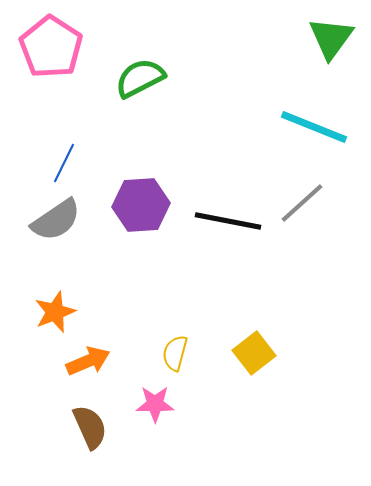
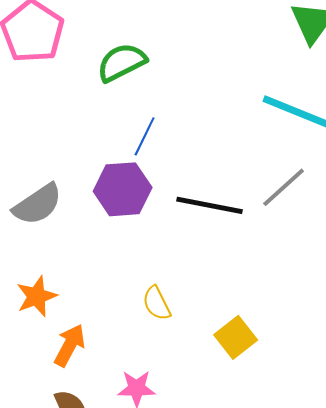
blue line: (64, 163) -> (145, 136), moved
yellow semicircle: (175, 353) -> (157, 303), moved, turned -42
orange arrow: (88, 361) -> (70, 345), turned -39

